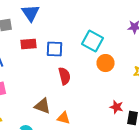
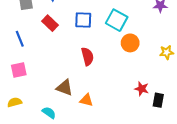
red rectangle: (28, 44) -> (50, 23), turned 49
blue square: (54, 49) -> (83, 20), moved

